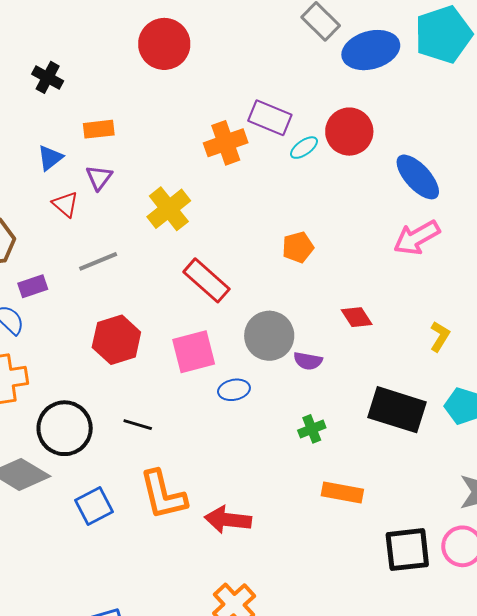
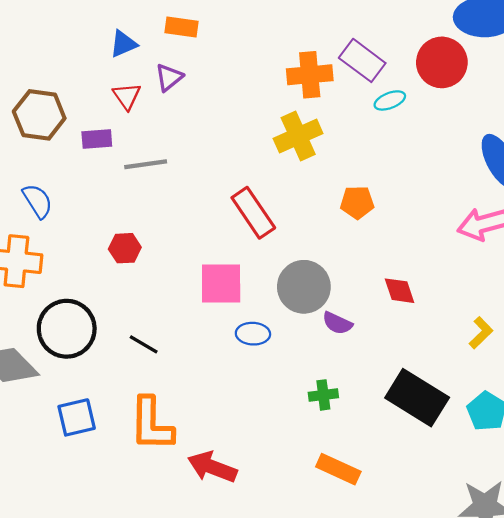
red circle: (349, 132) -> (442, 62), moved
yellow cross: (169, 209) -> (298, 136), moved
purple rectangle: (33, 286) -> (97, 139), moved
red hexagon: (116, 340) -> (125, 248), moved, size x0.6

